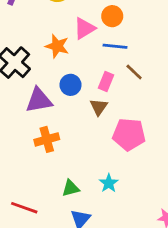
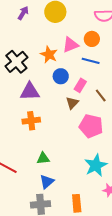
brown line: (134, 72) -> (101, 96), moved
blue circle: (70, 85) -> (61, 76), moved
cyan star: (109, 183) -> (96, 165), moved, size x1.6

